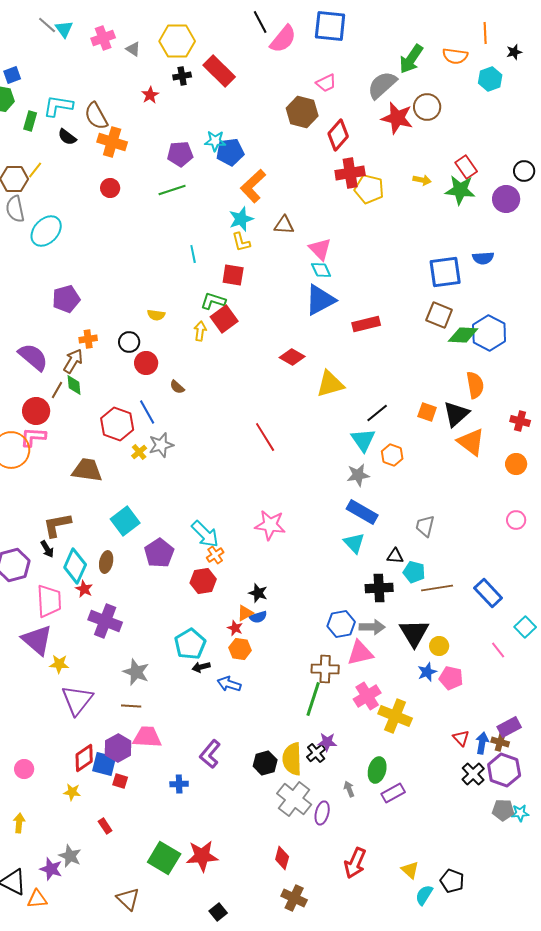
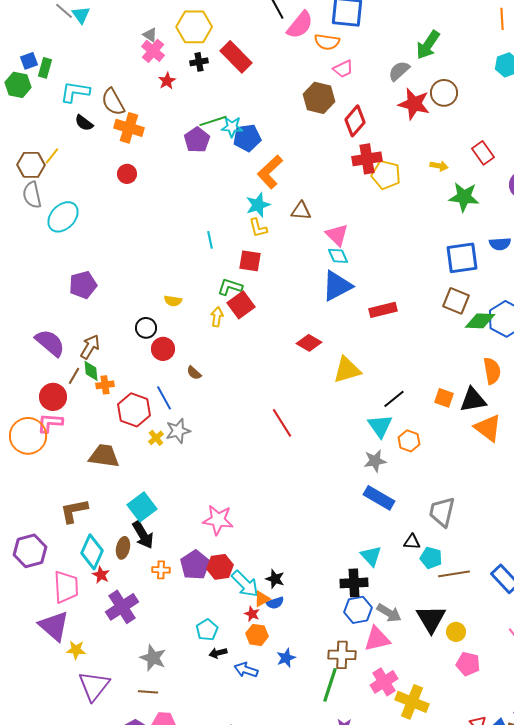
pink cross: (103, 38) -> (153, 51), moved, turned -30
orange semicircle: (455, 56) -> (327, 42), moved
gray semicircle: (382, 85) -> (399, 71), size x0.7
green rectangle: (30, 121) -> (45, 68), moved
purple pentagon: (180, 154) -> (197, 140), turned -30
green line: (172, 190) -> (213, 121), moved
green star: (460, 190) -> (464, 197), moved
orange cross: (88, 339) -> (105, 385), moved
black triangle: (456, 414) -> (473, 400), turned 32
pink star: (270, 525) -> (218, 520), moved
gray trapezoid: (425, 526) -> (442, 512), size x1.4
cyan arrow: (205, 534) -> (245, 584), moved
cyan triangle: (354, 543) -> (371, 556), moved
black arrow: (47, 549) -> (143, 535), moved, size x1.6
purple pentagon: (159, 553) -> (195, 565), moved
orange cross: (215, 555) -> (161, 570), moved, turned 36
black cross: (379, 588) -> (354, 583), moved
purple cross: (105, 621) -> (122, 607), turned 36
gray arrow: (372, 627) -> (389, 613), turned 30
cyan pentagon: (190, 644) -> (207, 630), size x0.7
blue star: (427, 672) -> (286, 658), moved

